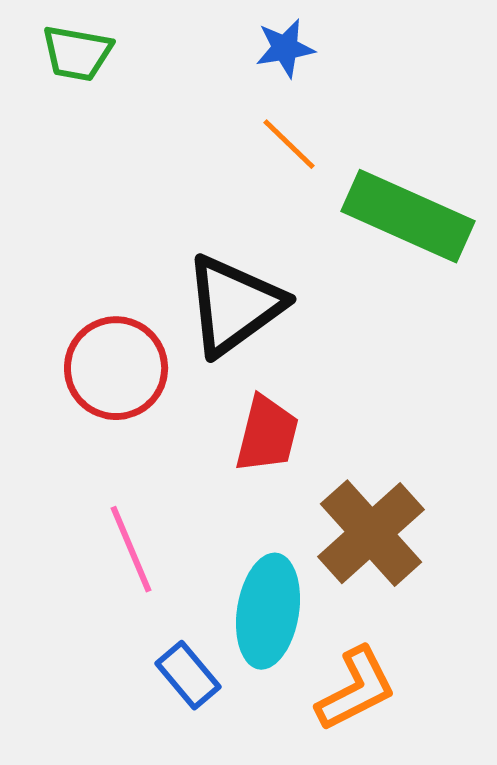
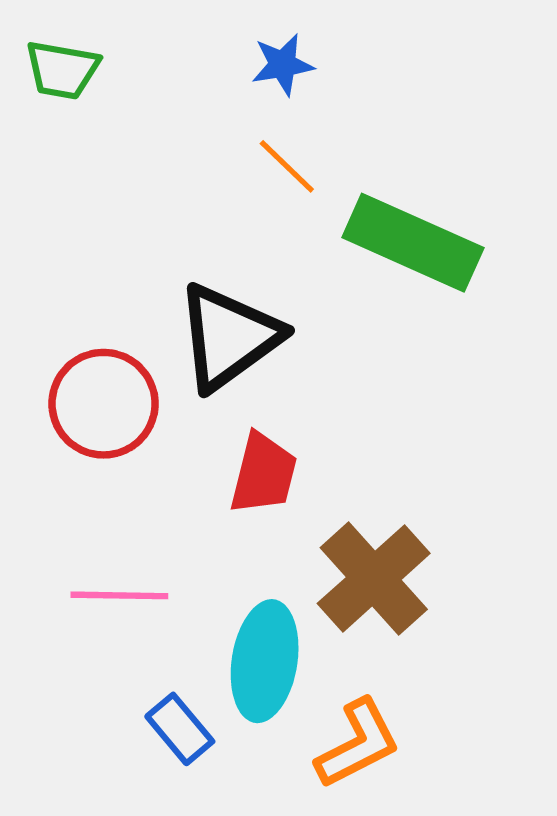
pink line: (131, 549) -> (119, 595), turned -66

